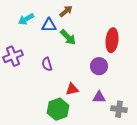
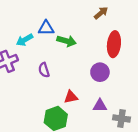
brown arrow: (66, 11) -> (101, 13), moved
cyan arrow: (26, 19) -> (25, 40), moved
green arrow: (68, 37) -> (67, 41), turned -30

